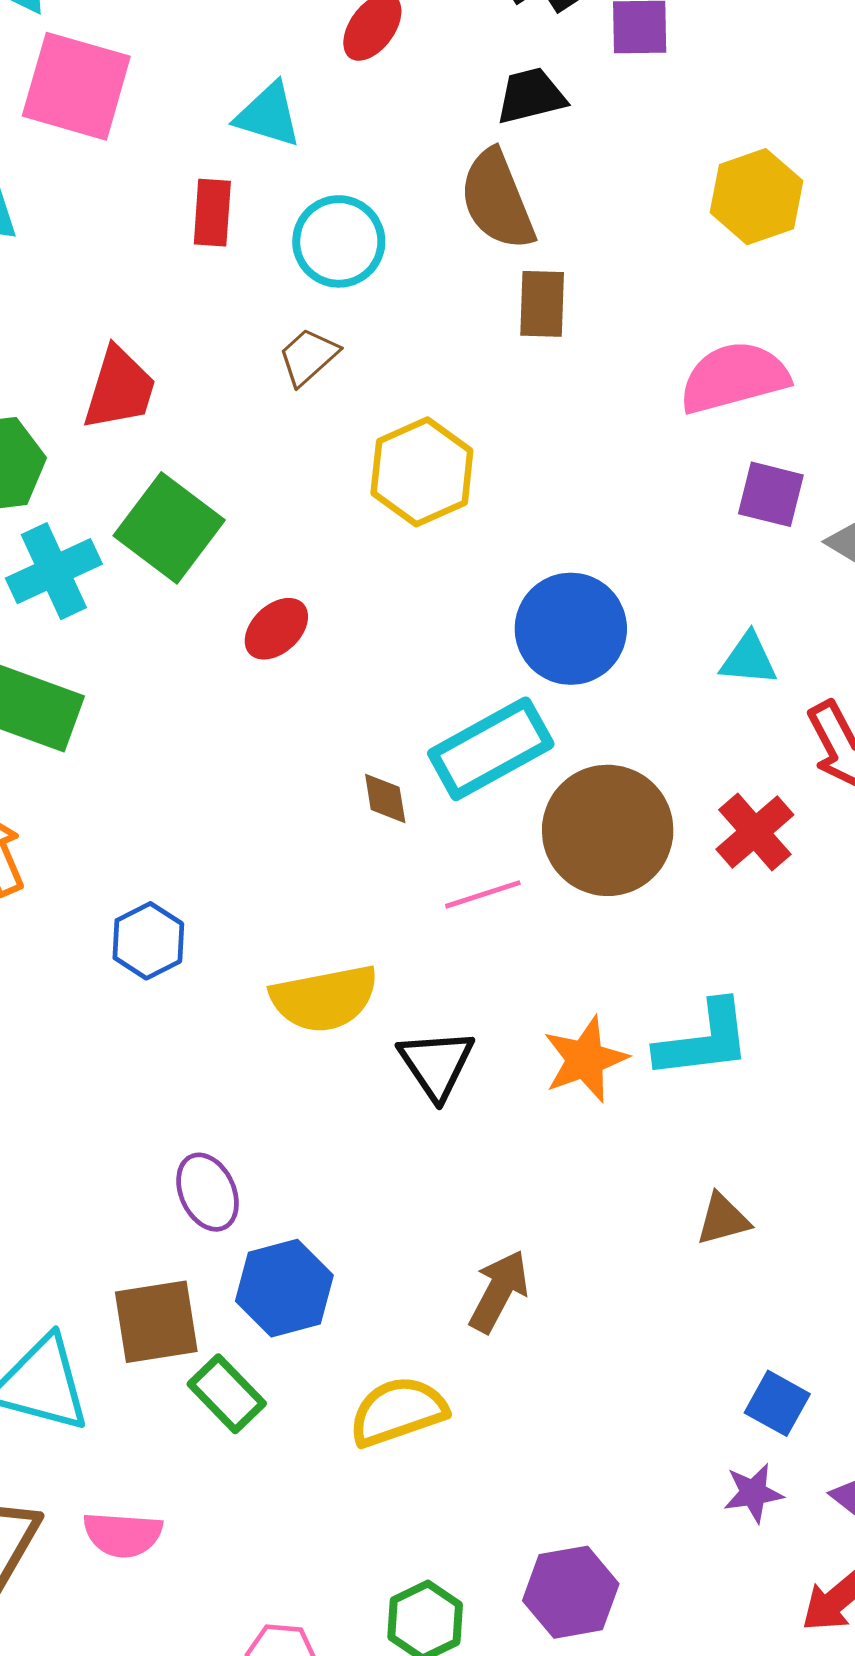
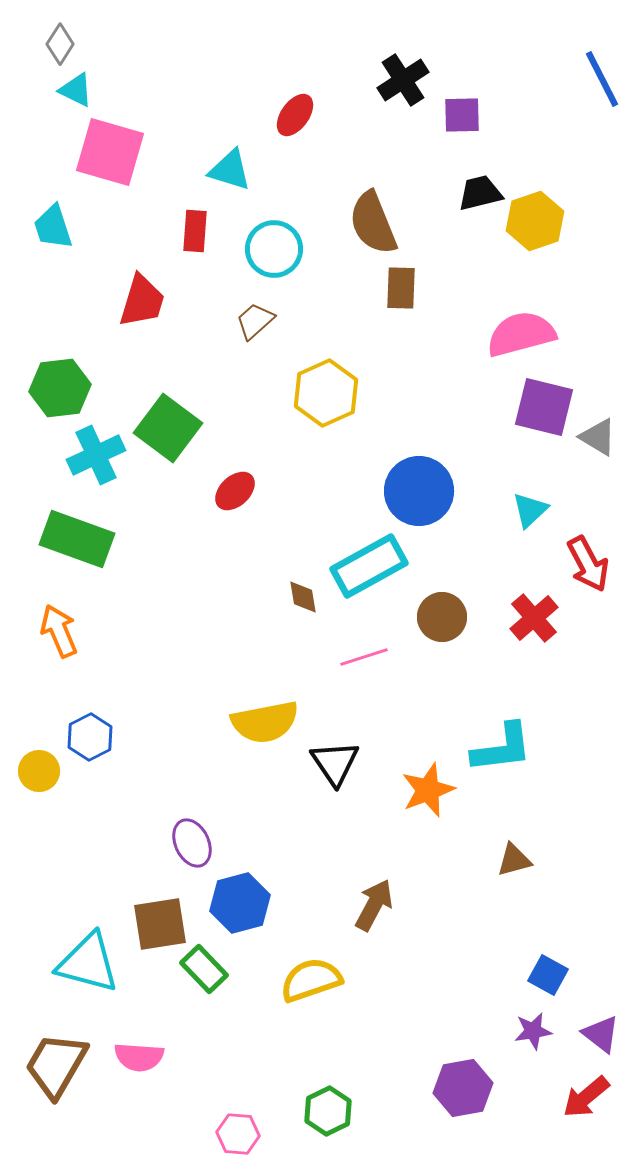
black trapezoid: (531, 96) -> (480, 193), moved
red trapezoid: (120, 389) -> (142, 301), moved
purple square: (771, 494) -> (544, 407), size x1.4
cyan triangle: (748, 659) -> (530, 510), turned -48
brown circle: (608, 830) -> (442, 617), size x0.6
blue hexagon: (148, 941) -> (90, 737), moved
orange star: (585, 1059) -> (428, 790), moved
purple hexagon: (571, 1592) -> (463, 1088), moved

